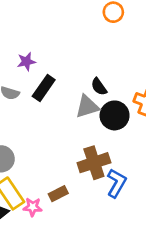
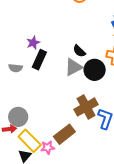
purple star: (26, 62) -> (33, 43), moved
brown rectangle: (58, 194) -> (64, 134), size x1.5

